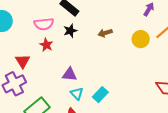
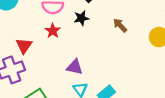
brown arrow: (105, 33) -> (120, 25), turned 56

